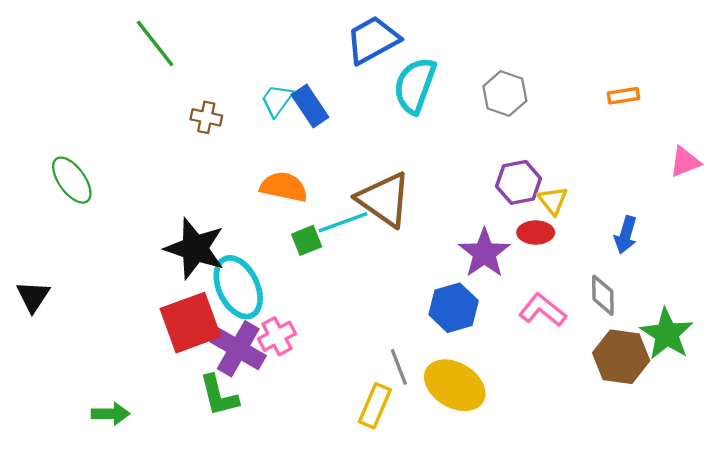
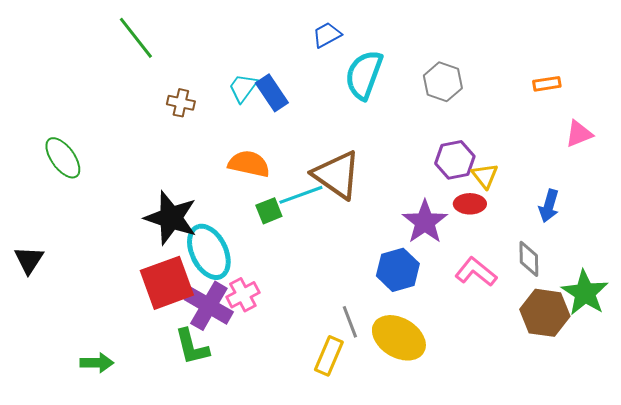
blue trapezoid: (373, 40) -> (327, 35), size x0.6
pink triangle: (685, 162) -> (579, 134), moved

